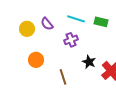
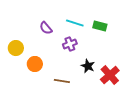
yellow circle: (27, 29) -> (16, 48), moved
brown line: (63, 77) -> (62, 81), turned -63

